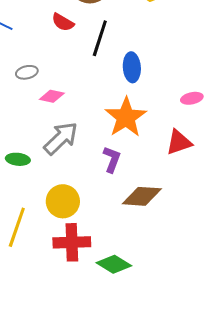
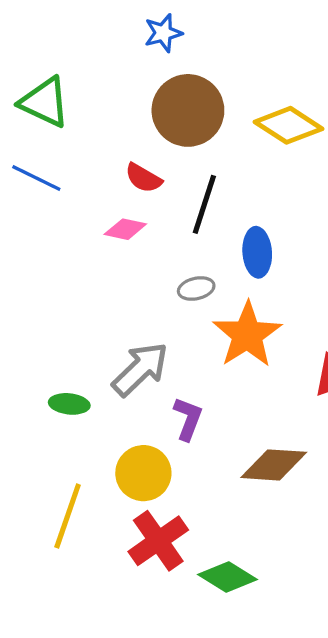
gray ellipse: (27, 72) -> (196, 289), moved
pink diamond: (52, 96) -> (125, 229), moved
purple L-shape: (112, 159) -> (188, 419), moved
red cross: (72, 242) -> (158, 541), turned -33

